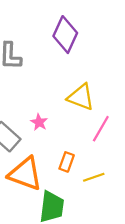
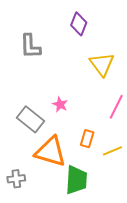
purple diamond: (65, 35) -> (79, 24), size x0.7
yellow triangle: (81, 97) -> (102, 64), moved, turned 36

